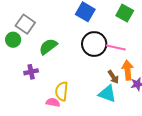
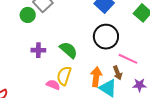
green semicircle: (48, 47) -> (69, 50), moved, turned 66
pink line: (116, 47) -> (128, 59), moved
orange arrow: (128, 70) -> (96, 77), moved

